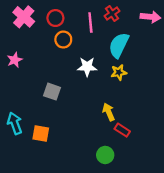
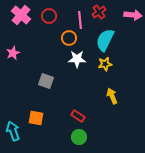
orange circle: (63, 40) -> (69, 38), moved
yellow arrow: (109, 112) -> (112, 96), moved
cyan arrow: (15, 123) -> (13, 131), moved
red rectangle: (122, 130) -> (78, 116), moved
green circle: (105, 155) -> (79, 137), moved

